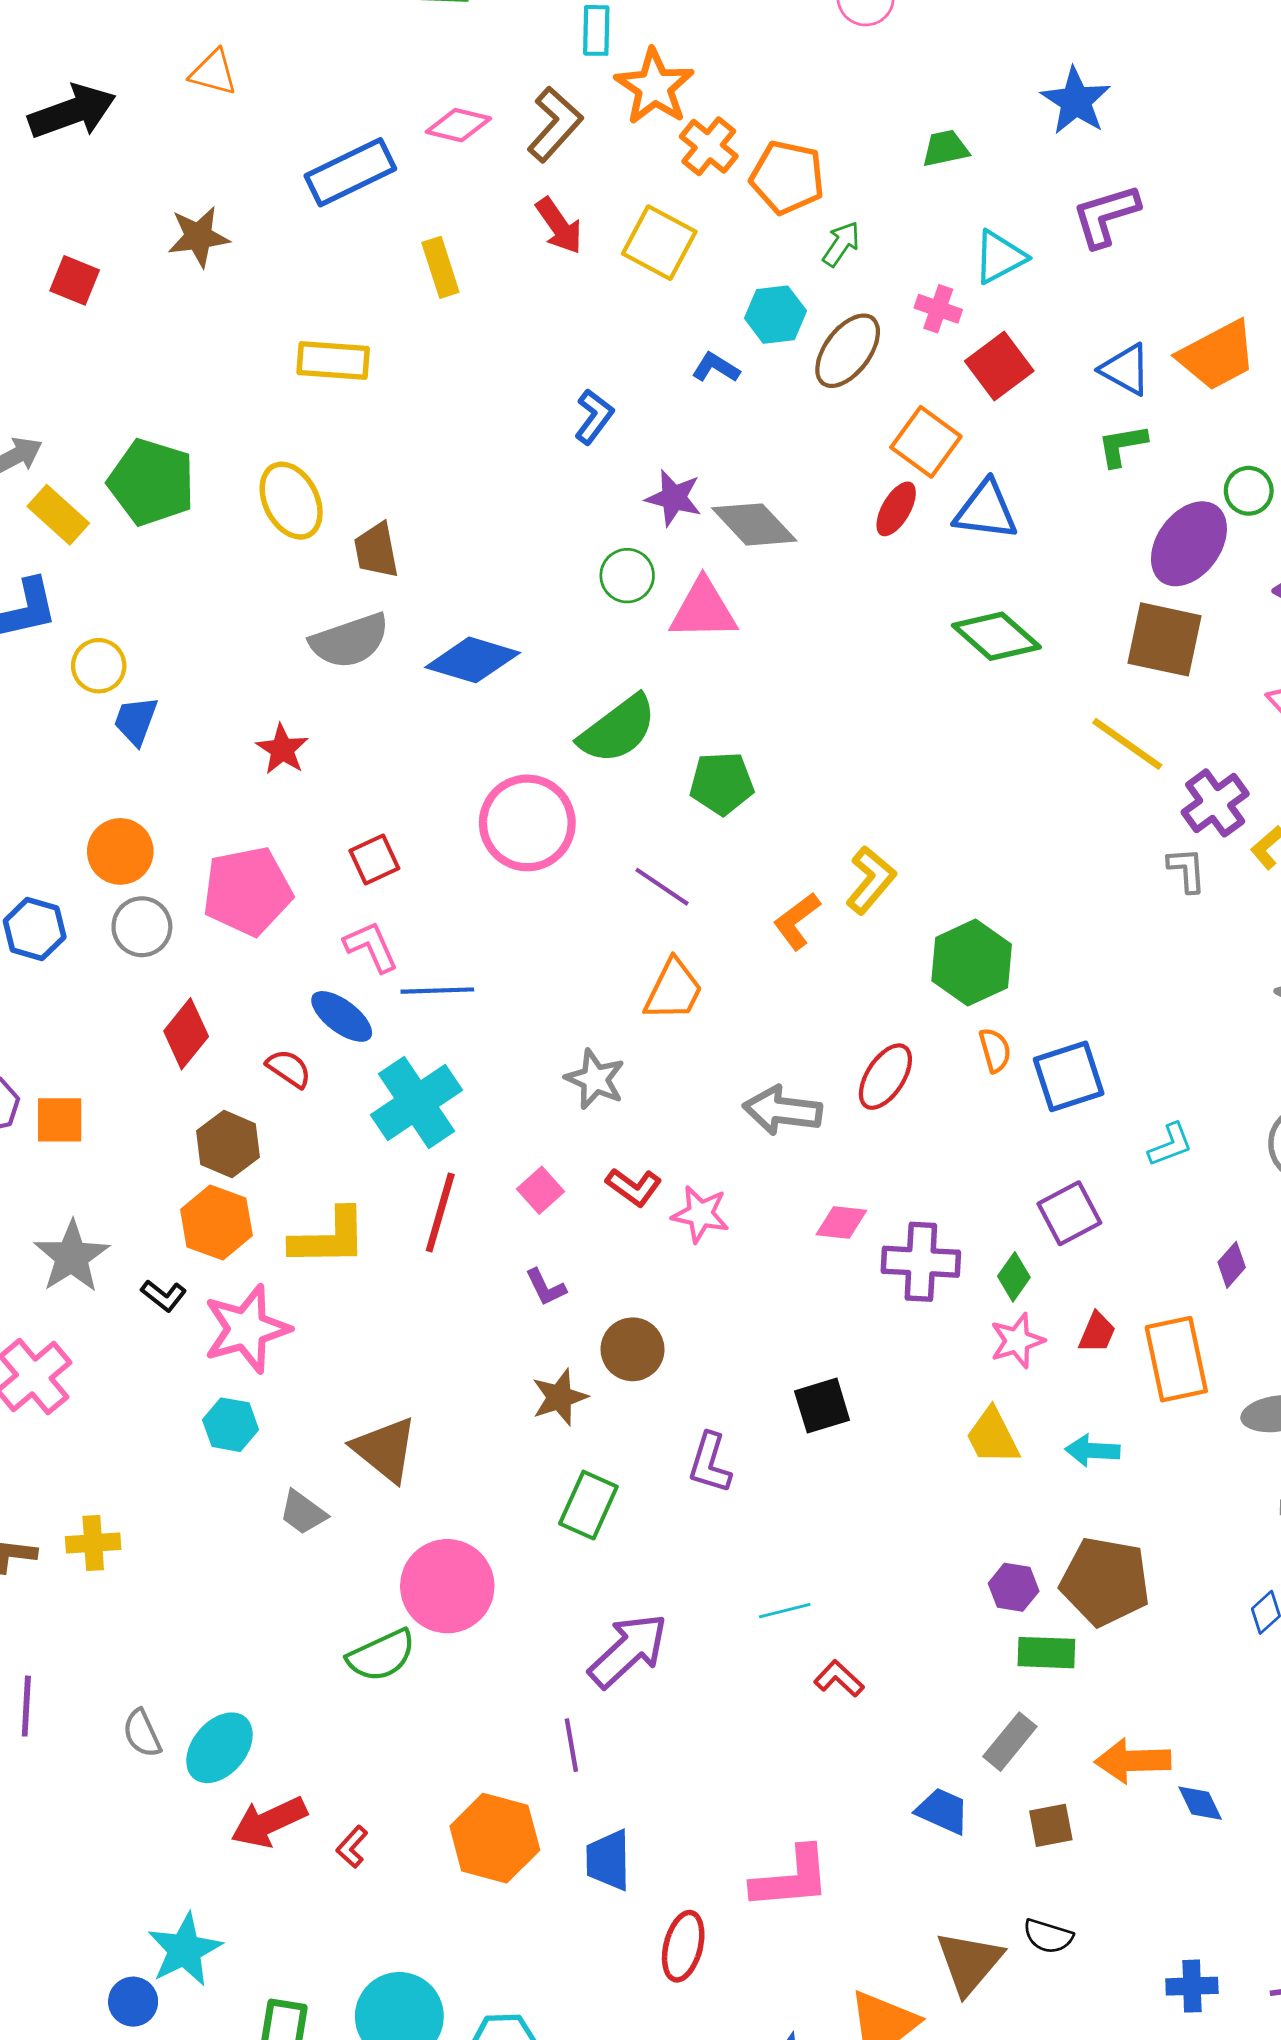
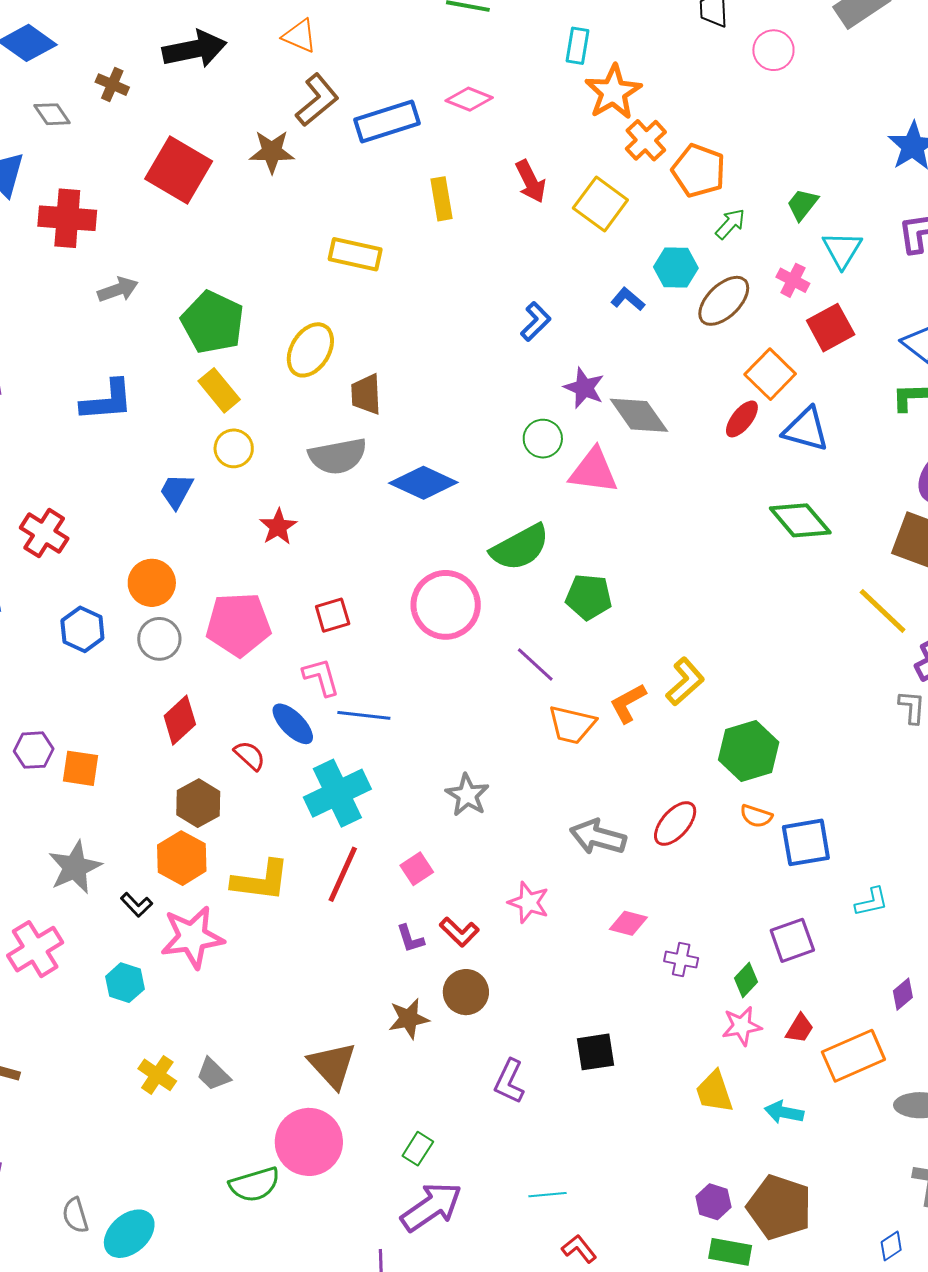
brown L-shape: (555, 124) -> (317, 100), moved
green trapezoid: (945, 148) -> (802, 204), moved, turned -48
cyan triangle: (1000, 257) -> (842, 250), turned -39
red square: (75, 280) -> (179, 170), size x1.8
yellow ellipse: (291, 501) -> (310, 350), turned 50
yellow rectangle: (58, 515) -> (219, 390), moved
yellow circle: (99, 666) -> (234, 448), moved
orange trapezoid: (674, 990) -> (572, 725), moved, turned 69
orange semicircle: (995, 1050) -> (756, 816), turned 116
red L-shape: (634, 1187) -> (459, 932), moved
purple cross: (921, 1262) -> (681, 960), size x0.6
orange rectangle: (1176, 1359) -> (853, 1056), turned 70
cyan hexagon: (231, 1425) -> (125, 983), moved
brown triangle: (385, 1449) -> (332, 1065), moved
green rectangle: (588, 1505) -> (418, 1149), moved, size x0.7
yellow cross: (93, 1543) -> (157, 1075), moved, turned 30

